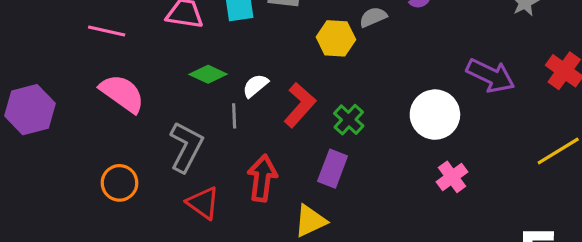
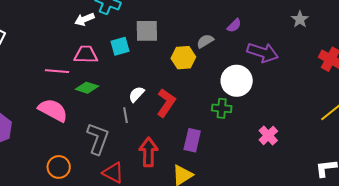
pink line: (107, 31) -> (57, 71), moved
green diamond: (208, 74) -> (87, 88), moved
purple arrow: (491, 76) -> (263, 52), moved
white circle: (435, 115) -> (237, 81), moved
green cross: (349, 120) -> (222, 108), moved, turned -30

